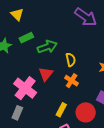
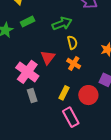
green arrow: (47, 47) -> (62, 24), moved
gray rectangle: (17, 113) -> (32, 95), moved, turned -40

